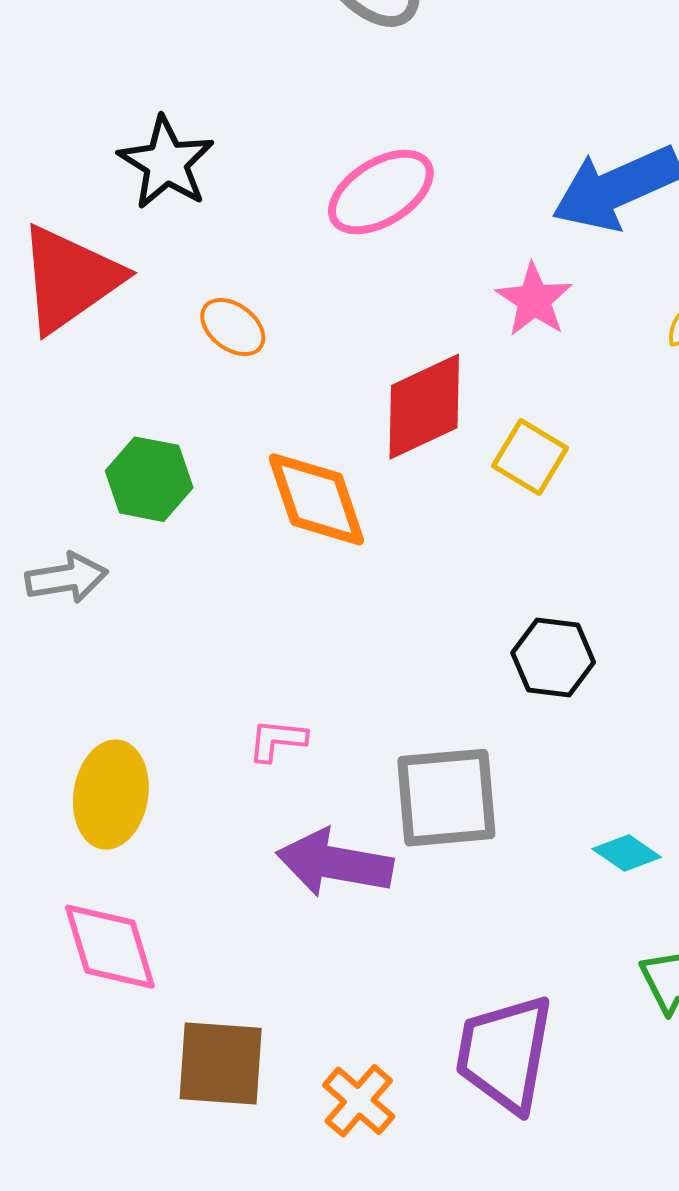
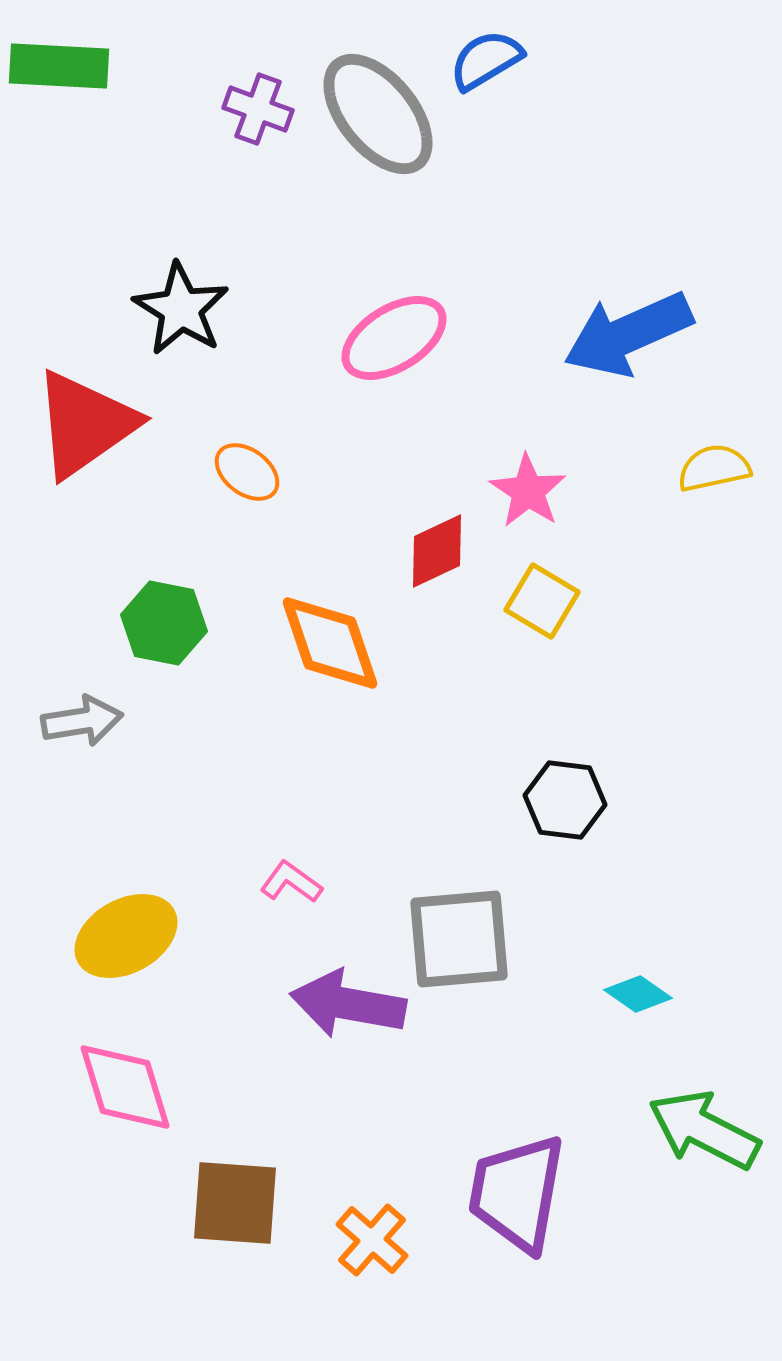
pink star: (534, 300) -> (528, 491), moved
red diamond: (424, 407) -> (437, 551), size x0.7
pink L-shape: (277, 740) -> (291, 882), turned 30
yellow ellipse: (111, 795) -> (126, 936), turned 52

